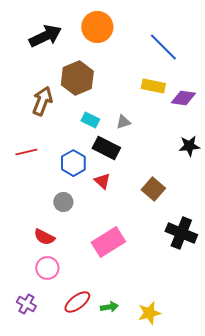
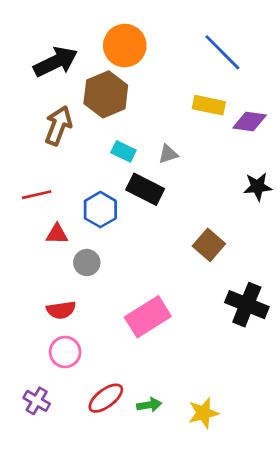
orange circle: (97, 27) -> (125, 46), moved
black arrow: (45, 36) -> (56, 62), moved
red triangle: (102, 181) -> (57, 234), moved, turned -42
red semicircle: (44, 237) -> (61, 310), turned -35

